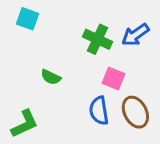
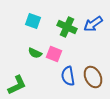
cyan square: (28, 19) -> (33, 21), moved
pink square: (114, 79) -> (54, 54), moved

